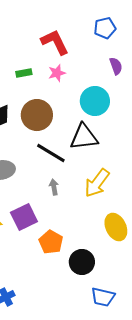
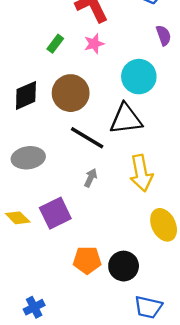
green rectangle: (24, 73) -> (55, 44), turned -42
yellow arrow: (97, 183) -> (141, 173), turned -48
gray arrow: (54, 187) -> (91, 178), turned 35
orange pentagon: (51, 242) -> (87, 260), moved, turned -30

